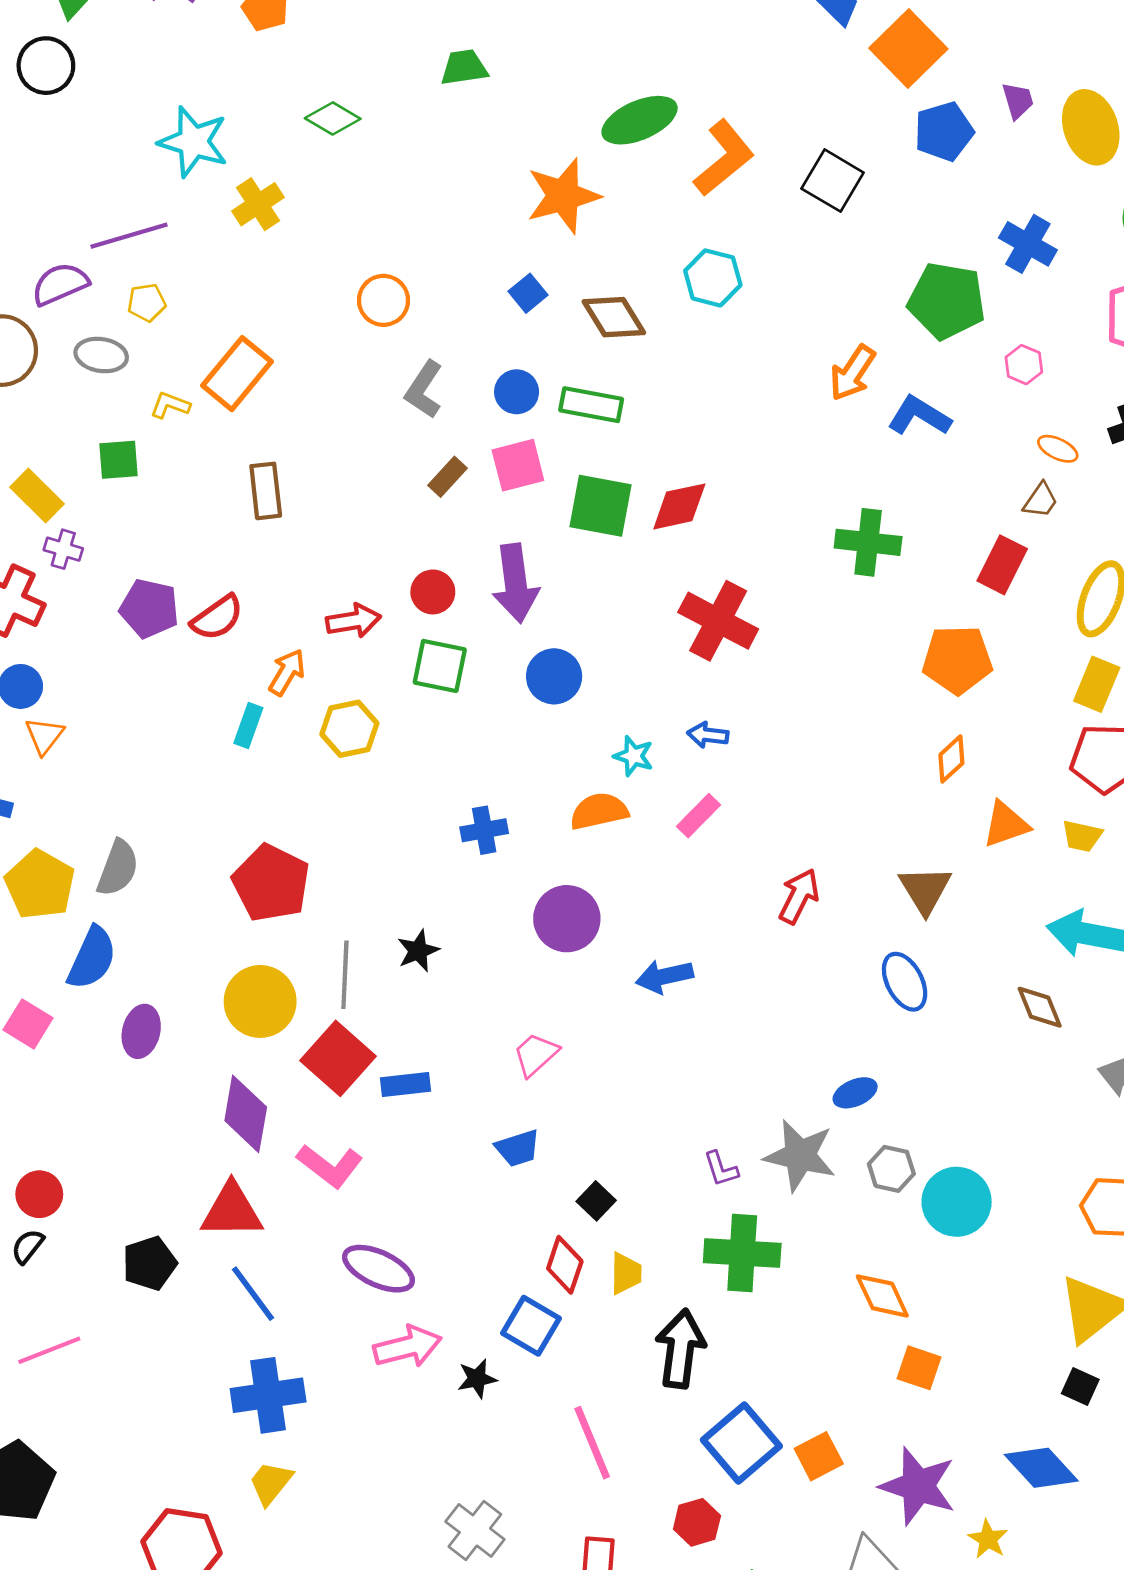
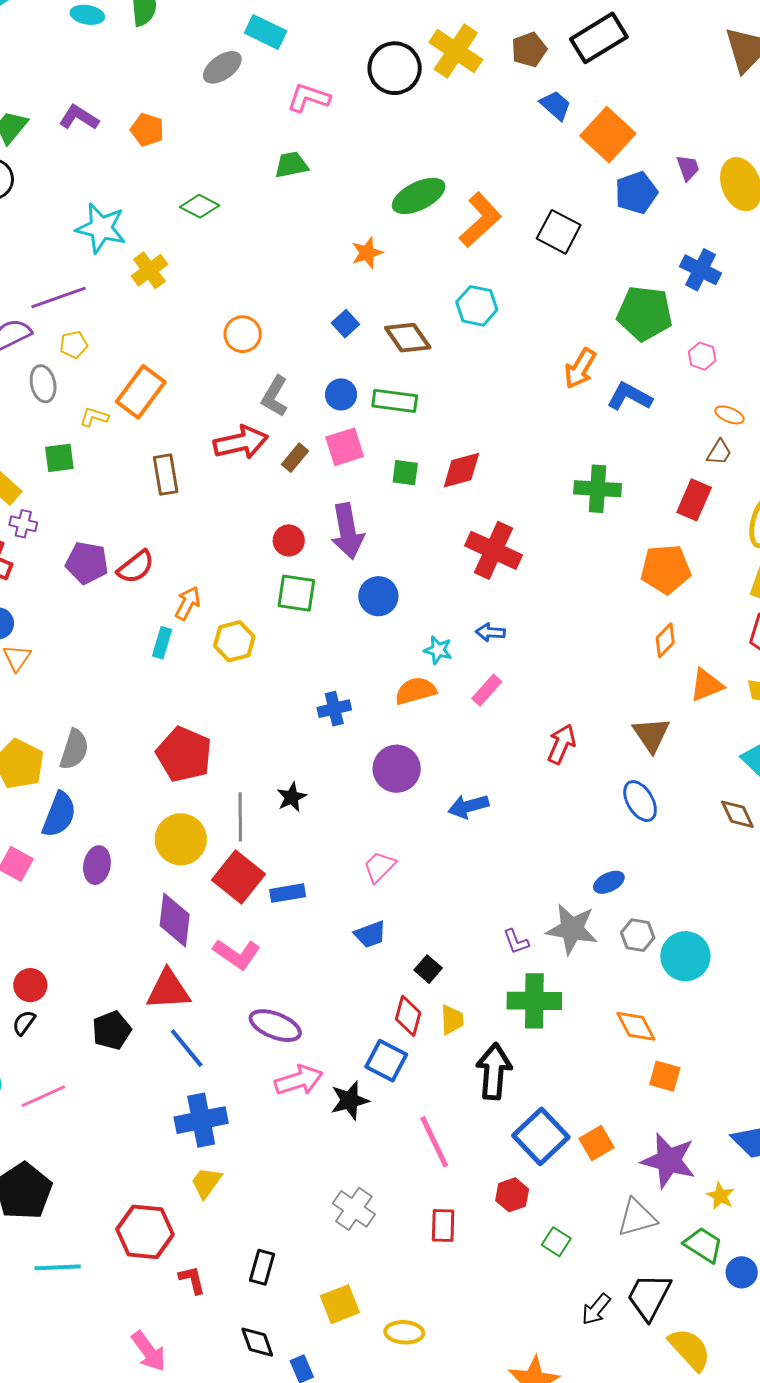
orange star: (563, 196) -> (367, 253), size x0.6
gray ellipse: (101, 355) -> (43, 384), turned 72
green square: (601, 506) -> (405, 473), size x0.6
red arrow: (353, 621) -> (241, 442), moved, size x1.4
black star: (477, 1379) -> (350, 1100), size x1.4

